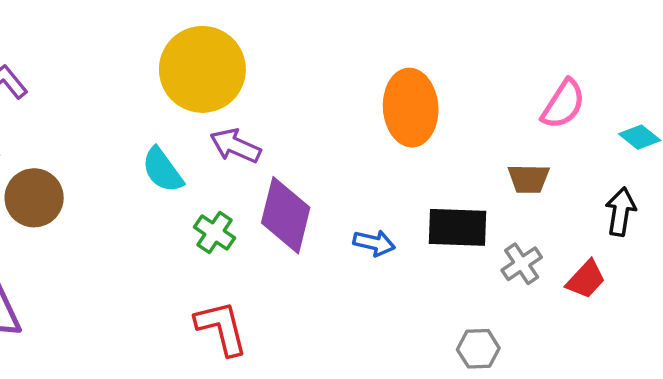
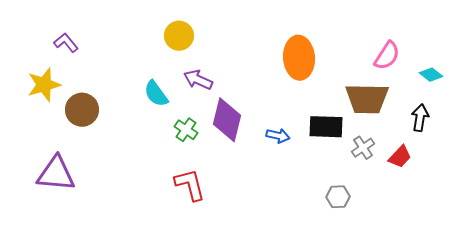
yellow circle: (202, 69) -> (179, 36), size x0.6
brown trapezoid: (529, 179) -> (367, 99), size x1.8

